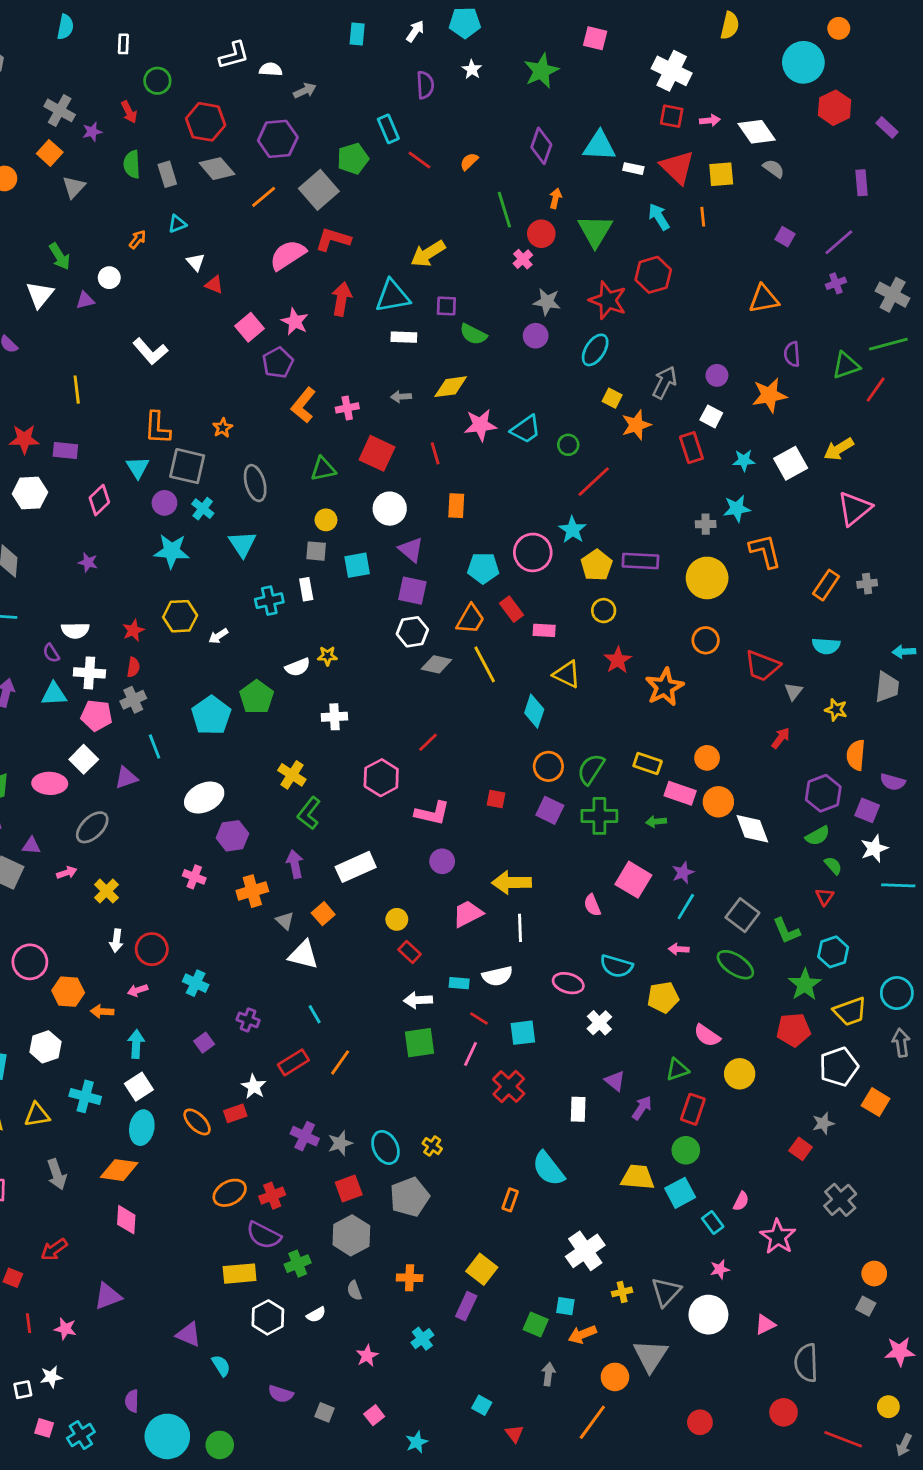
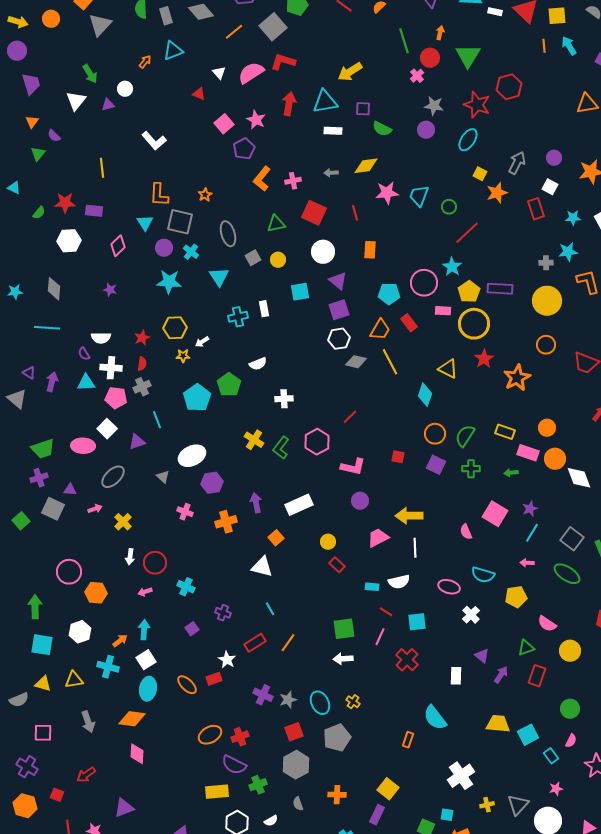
gray triangle: (74, 187) -> (100, 25), size x1.4
cyan arrow: (659, 217) -> (569, 46), moved
cyan triangle: (177, 224) -> (173, 51), size x1.5
white triangle: (196, 262) -> (219, 73), moved
cyan trapezoid: (526, 429) -> (419, 196), turned 145
gray square: (316, 551) -> (253, 258), moved, turned -35
purple square: (412, 591) -> (339, 310), turned -30
yellow circle: (604, 611) -> (474, 324), size x1.8
pink rectangle: (544, 630) -> (443, 311), moved
yellow star: (327, 656) -> (183, 356), moved
green L-shape: (309, 813) -> (281, 448), moved
green cross: (599, 816) -> (471, 469), size x0.7
gray triangle: (285, 921) -> (163, 477), moved
white arrow: (418, 1000) -> (343, 659), moved
orange arrow: (102, 1011) -> (120, 641), moved, turned 140
green circle: (686, 1150) -> (570, 709), moved

